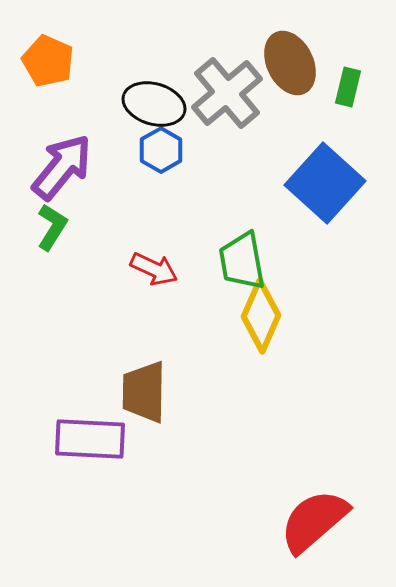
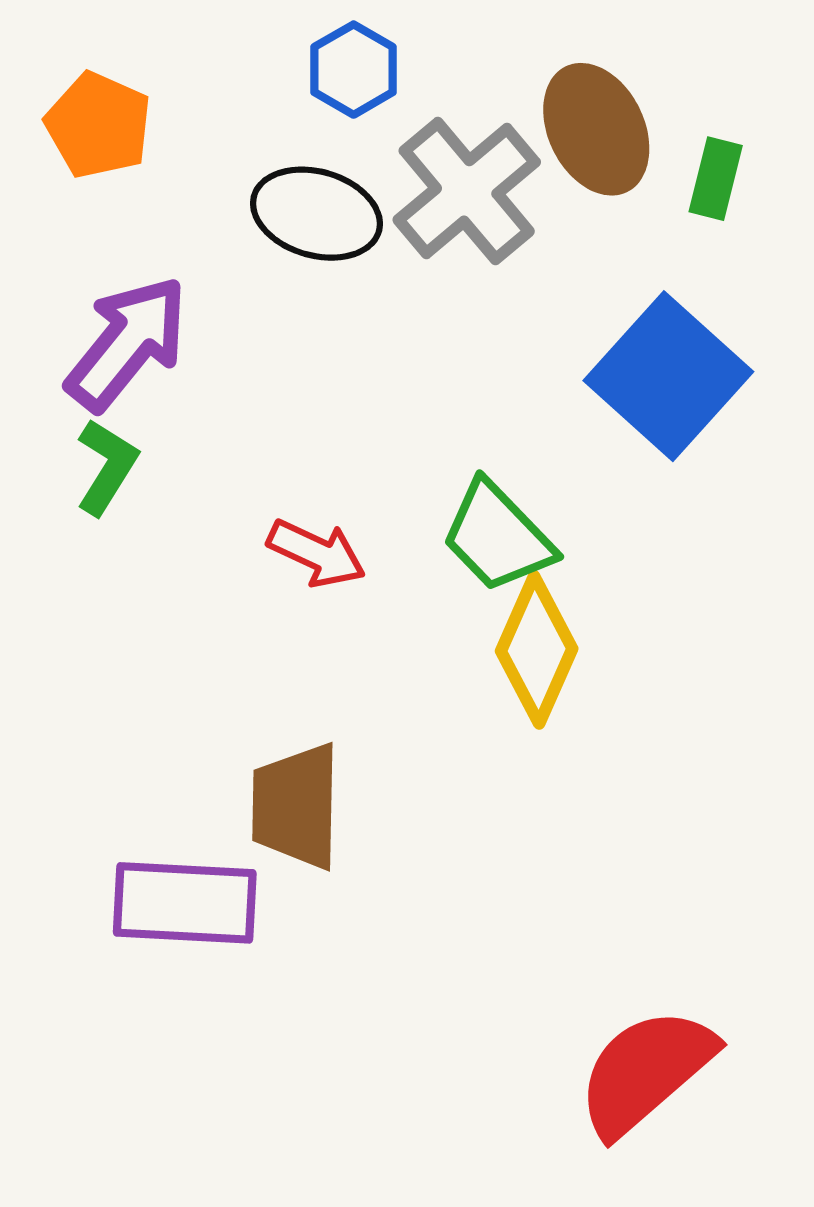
blue hexagon: (161, 150) -> (354, 70), moved
green trapezoid: (242, 261) -> (498, 537), turned -34

